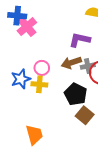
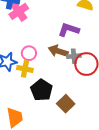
brown arrow: (71, 63) -> (58, 51), turned 30
black pentagon: (76, 94) -> (42, 90), moved

